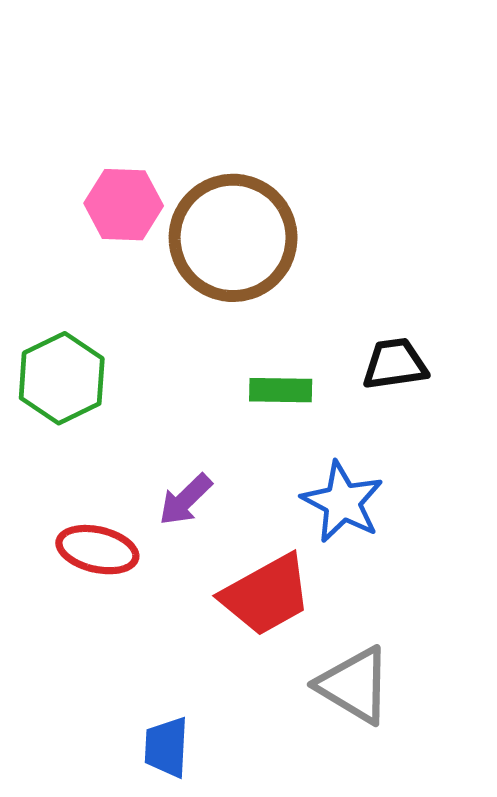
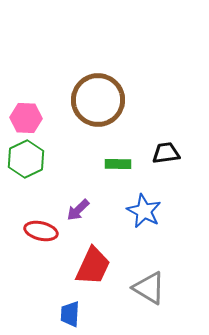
pink hexagon: (124, 205) -> (26, 118), moved
red trapezoid: (266, 595) -> (93, 266), moved, turned -36

